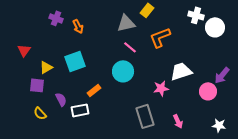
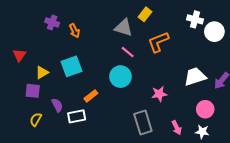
gray triangle: (126, 23) -> (124, 28), turned 30
white trapezoid: (181, 71) -> (195, 77), moved
pink circle: (208, 91) -> (205, 109), moved
yellow semicircle: (40, 113) -> (36, 119), turned 72
white star: (219, 125) -> (202, 132), moved

